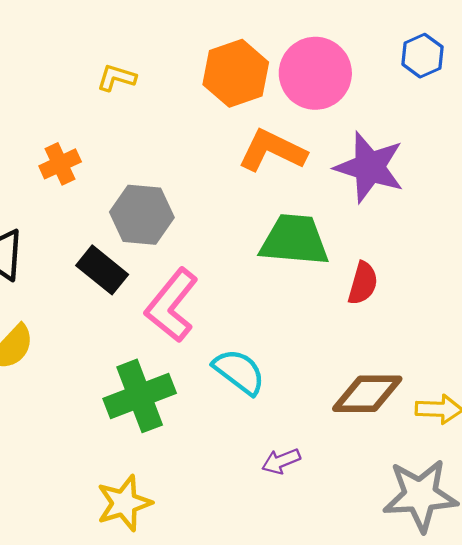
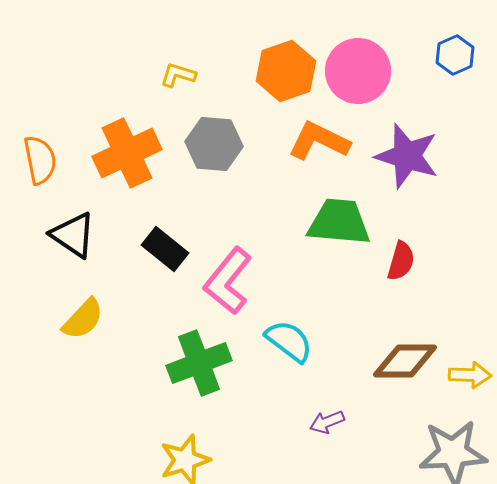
orange cross: (60, 164) -> (127, 153), size x1.8
gray hexagon: (142, 215) -> (214, 144), moved

